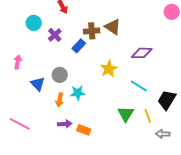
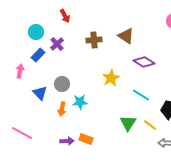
brown triangle: (113, 27) -> (126, 36), moved
blue rectangle: (79, 46) -> (38, 55), moved
purple diamond: (142, 53) -> (144, 62), turned 30
yellow line: (148, 116) -> (150, 125), turned -32
purple arrow: (65, 124) -> (67, 141), moved

